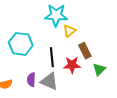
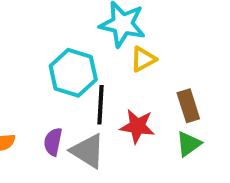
cyan hexagon: (21, 44) -> (73, 73), moved
brown rectangle: (85, 51) -> (188, 106), moved

